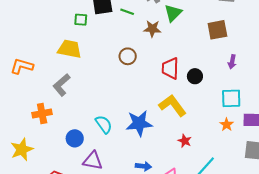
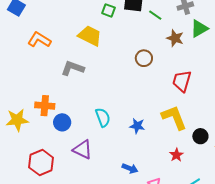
black circle: (195, 76) -> (200, 136), moved
gray L-shape: (62, 85) -> (73, 68), turned 45
orange cross: (42, 114) -> (45, 106), moved
blue star: (139, 123) -> (137, 126), size x0.6
blue circle: (75, 138) -> (62, 122), moved

